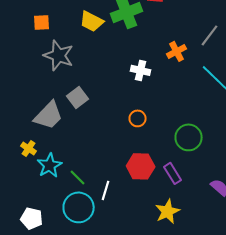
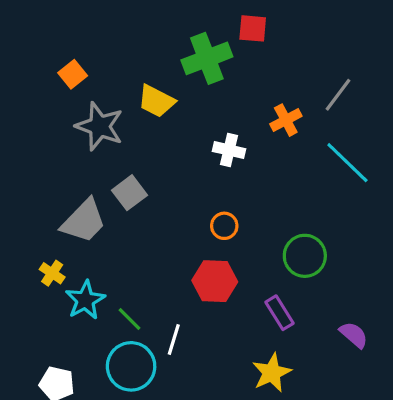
yellow trapezoid: (92, 21) -> (156, 101), moved
orange square: (42, 22) -> (73, 74), turned -36
red hexagon: (141, 166) -> (215, 281), moved

